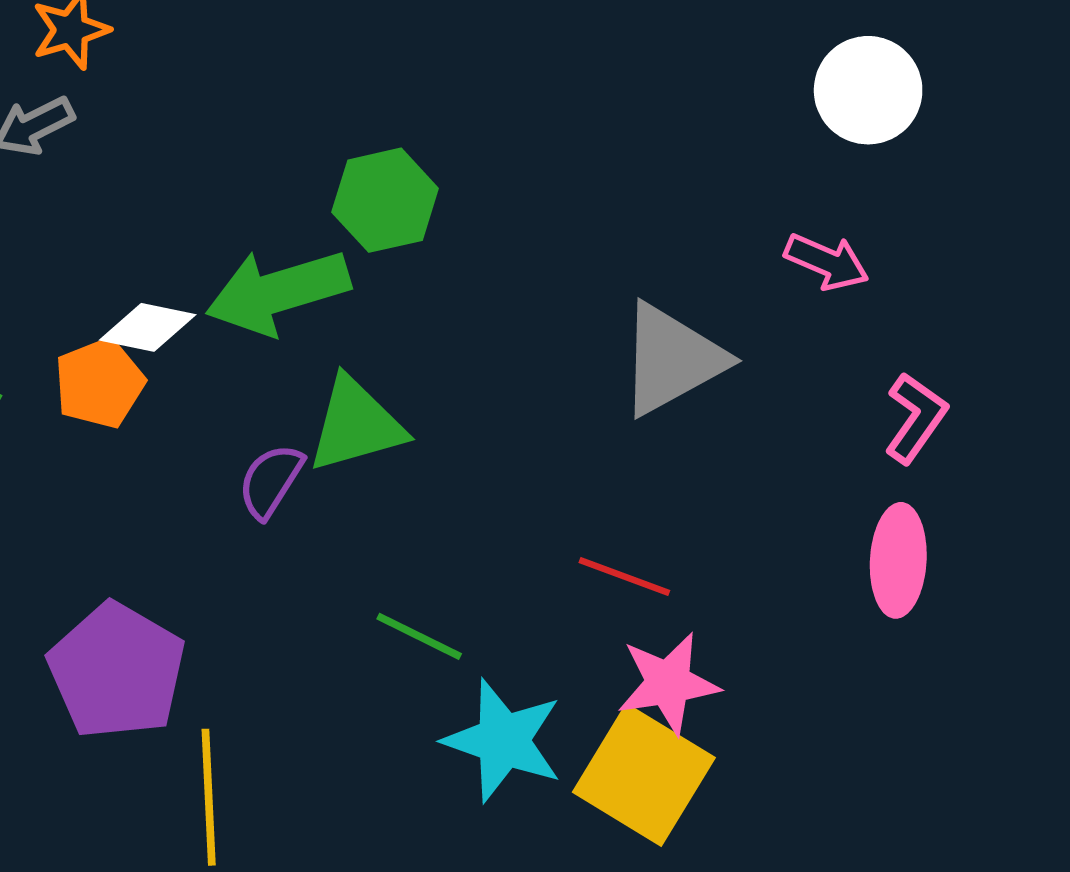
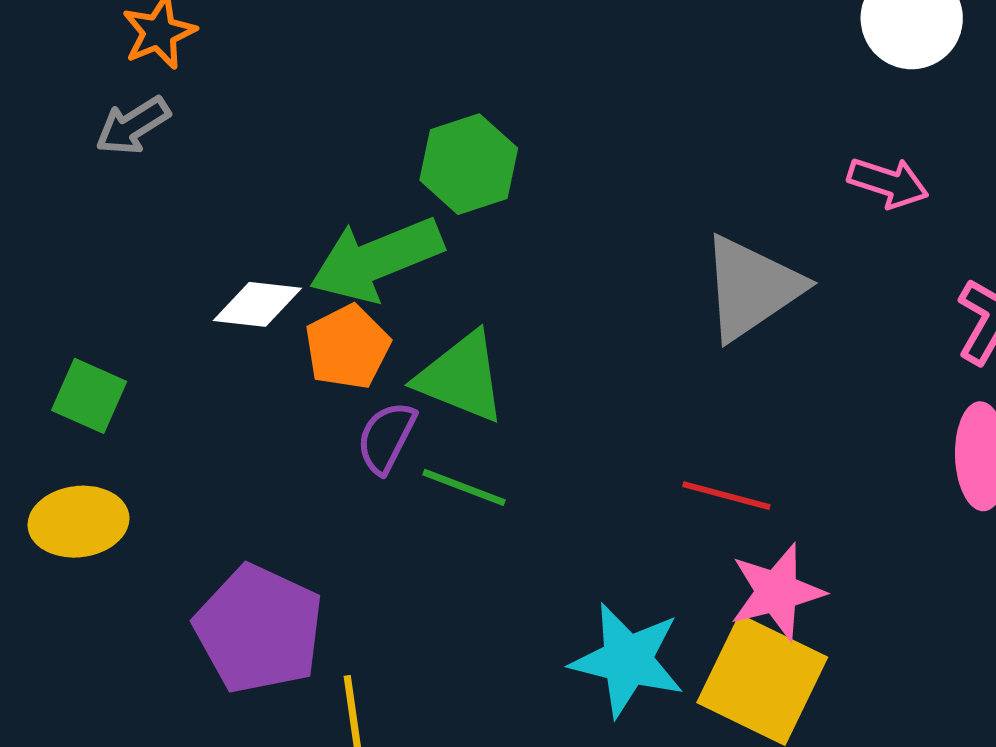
orange pentagon: (99, 383) -> (347, 347), moved
green triangle: (356, 425) -> (461, 377), turned 43
green line: (419, 636) -> (464, 487), moved

